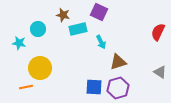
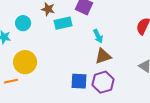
cyan arrow: (101, 42) -> (98, 36), moved

